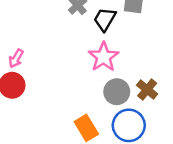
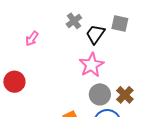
pink arrow: (16, 58) -> (32, 39), moved

